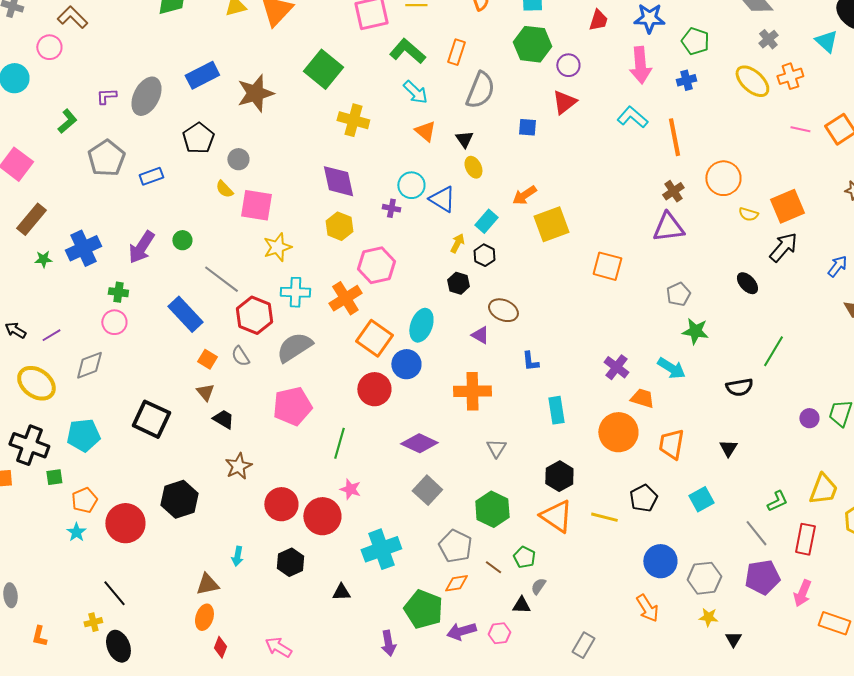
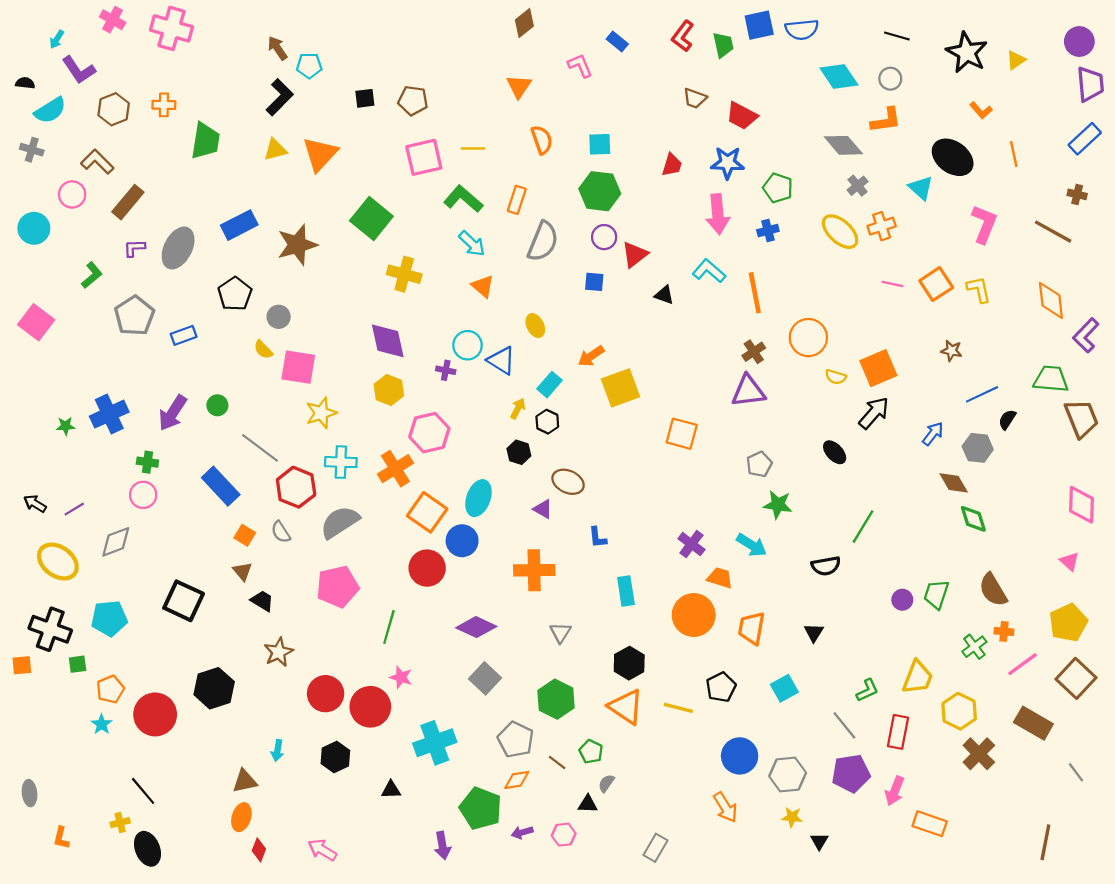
purple circle: (568, 65) -> (604, 237), moved
black triangle: (464, 139) -> (664, 295), moved, turned -36
brown rectangle: (31, 219) -> (128, 202), moved
purple arrow: (461, 631) -> (522, 832), size x0.7

